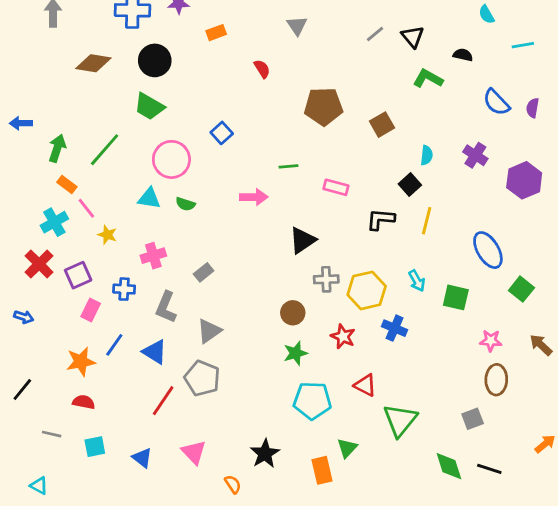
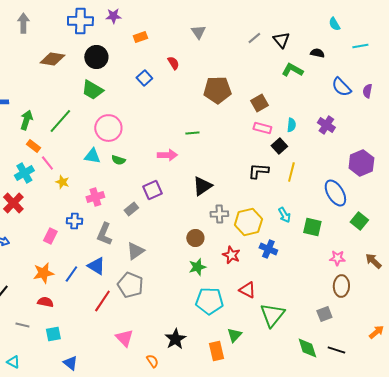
blue square: (222, 133) -> (144, 78), moved
purple hexagon: (524, 180) -> (361, 163), moved
pink rectangle: (336, 187) -> (262, 128), moved
purple square: (78, 275) -> (152, 190), moved
blue line: (114, 345) -> (71, 274), moved
blue triangle: (142, 458) -> (70, 363), moved

